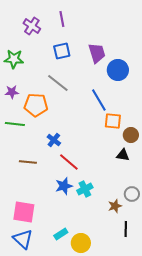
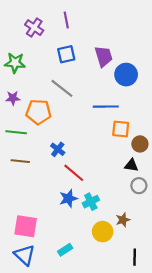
blue line: (99, 100) -> (106, 107), turned -60
brown line: (28, 162) -> (20, 161), moved
gray circle: (132, 194) -> (139, 186), moved
black line: (126, 229) -> (135, 257), moved
yellow circle: (81, 243) -> (103, 232), moved

